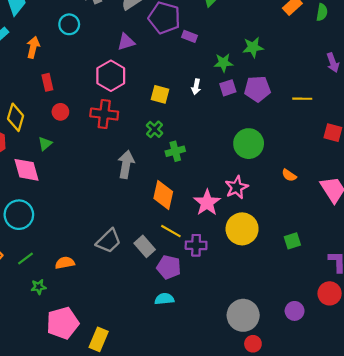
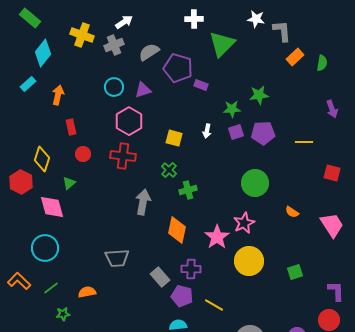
cyan circle: (69, 24) -> (114, 87), moved
yellow line: (171, 231) -> (214, 305), moved
gray trapezoid: (109, 241) -> (117, 258), moved, turned 40
purple cross: (196, 245) -> (191, 269), moved

